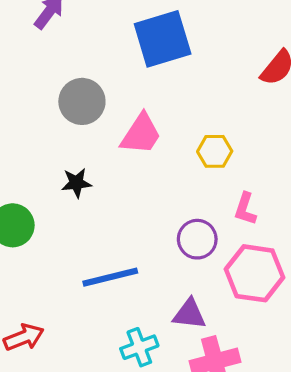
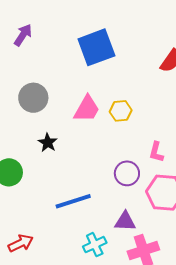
gray circle: (82, 101) -> (33, 98), moved
yellow hexagon: (215, 151) -> (121, 111), moved
black star: (76, 183) -> (48, 143), turned -30

